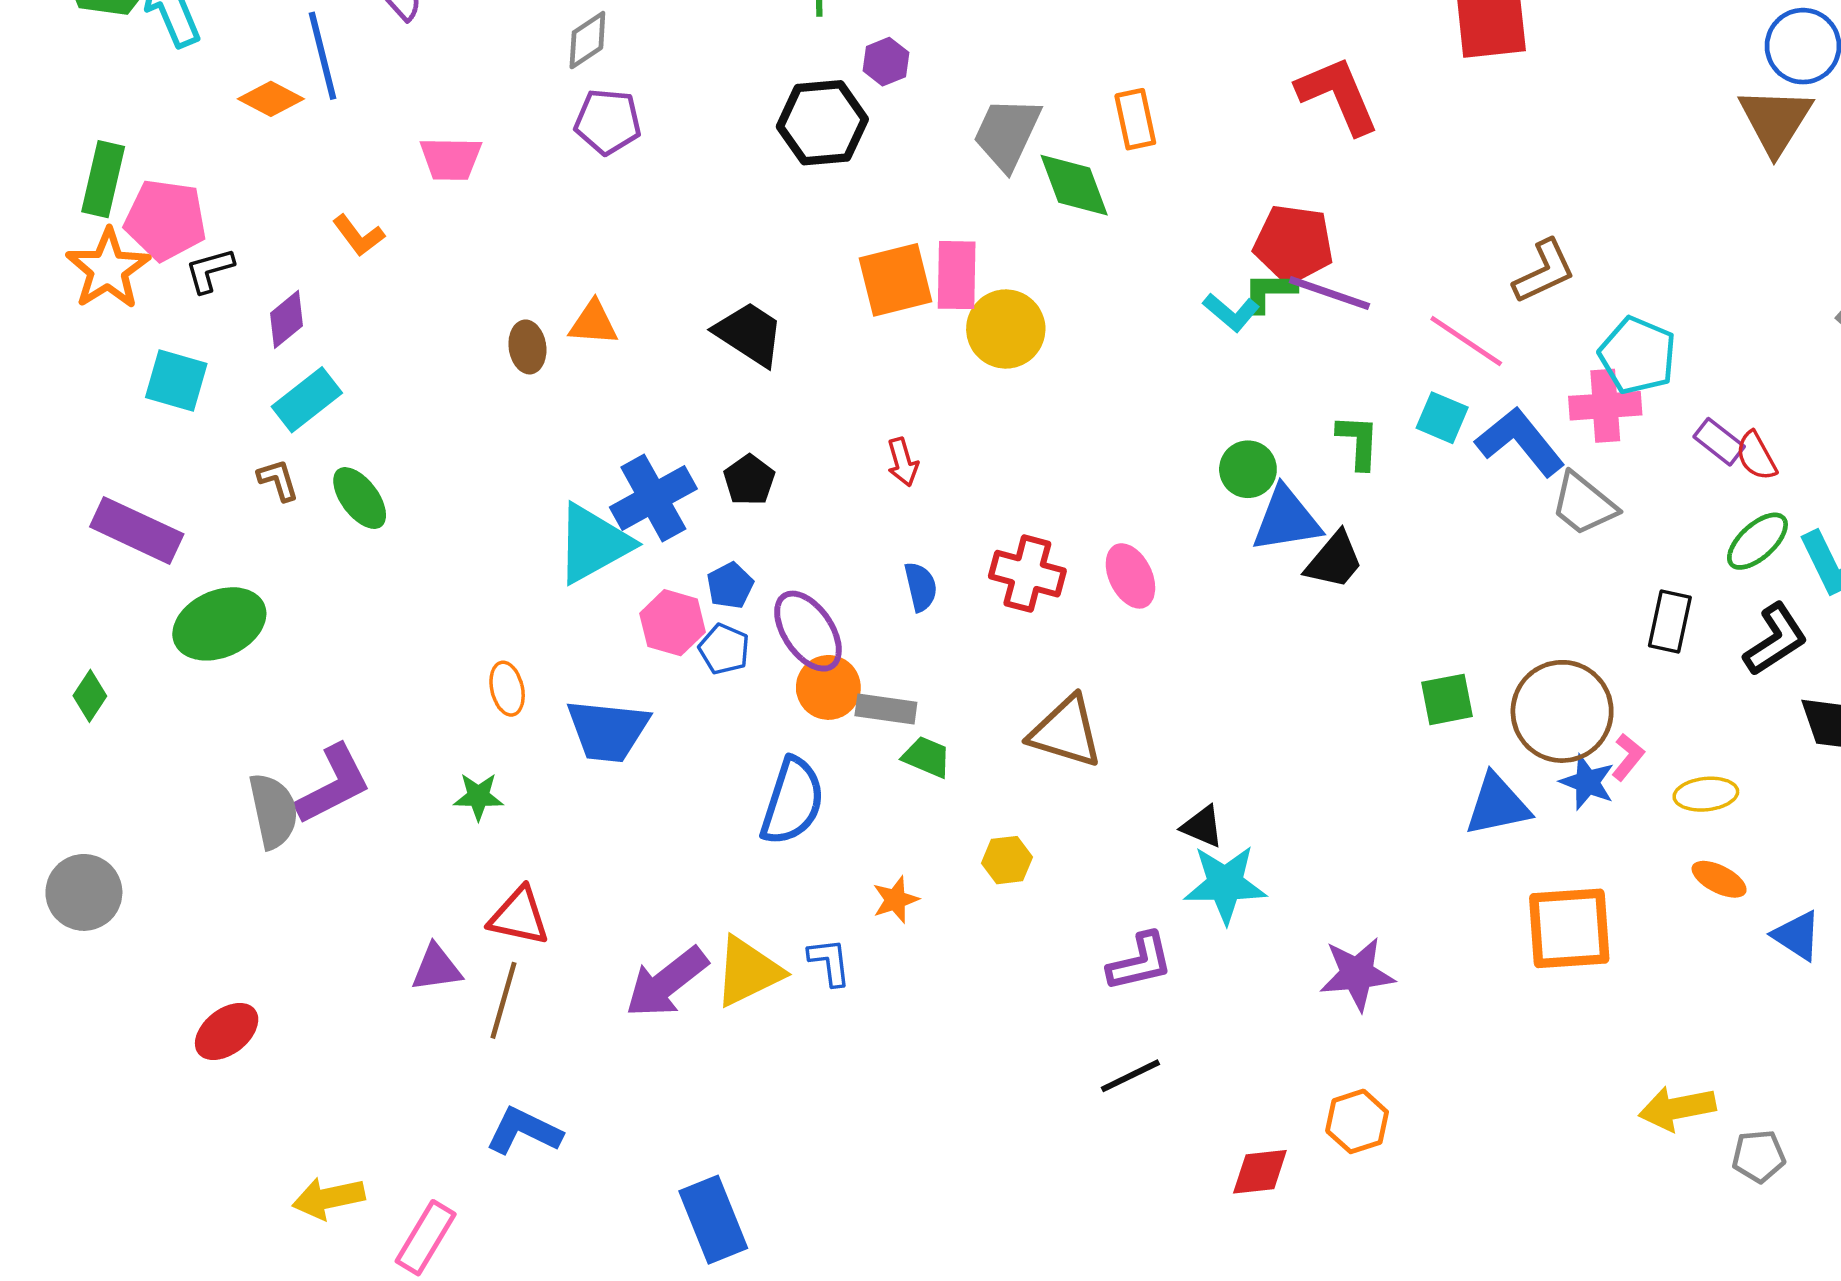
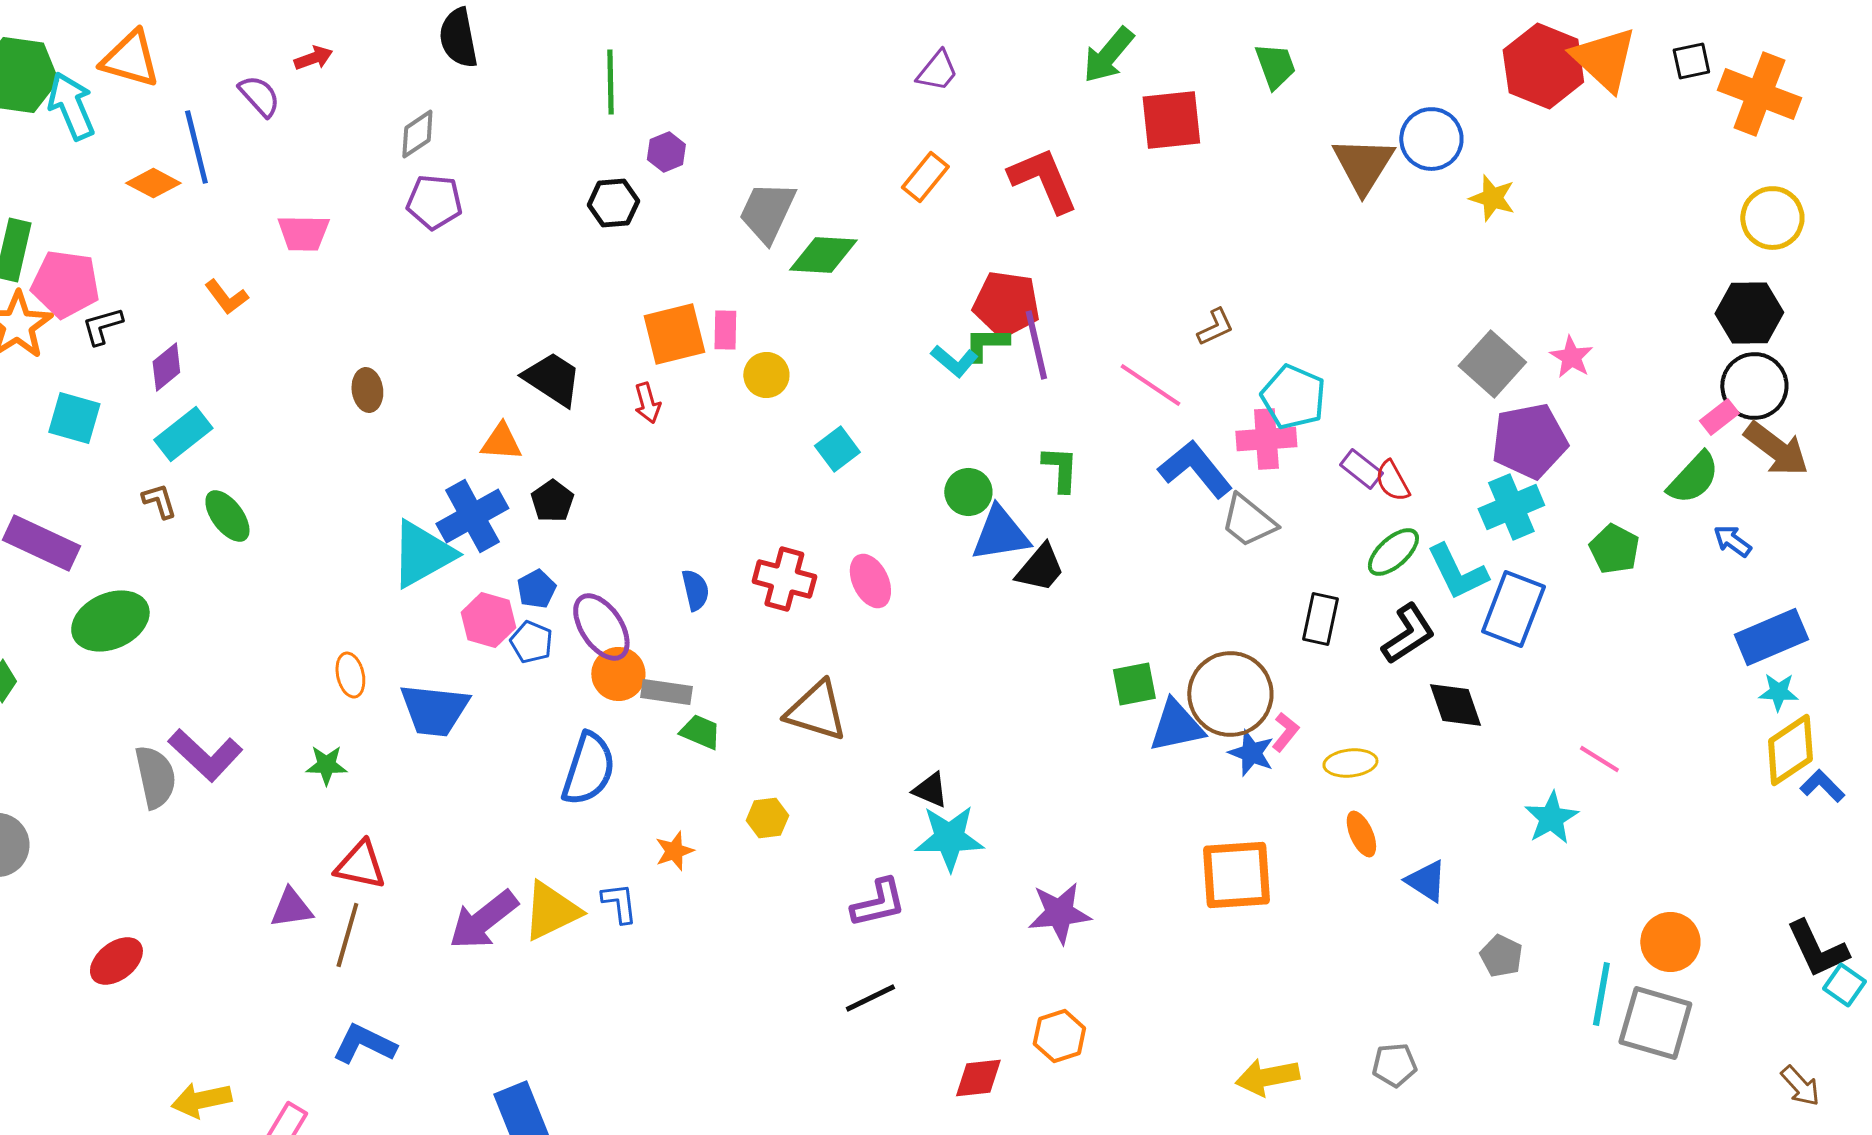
orange rectangle: (1135, 119) -> (925, 177), moved, turned 51
brown triangle: (1775, 120) -> (1363, 165), moved
black hexagon: (822, 123) -> (613, 203), size x0.7
green diamond: (1074, 185) -> (823, 255), turned -66
brown L-shape: (1544, 271) -> (1215, 327), size x0.7
pink rectangle: (957, 275) -> (725, 330), size x0.7
purple line: (1329, 293) -> (1036, 345), turned 58
orange triangle: (593, 323) -> (501, 442), moved
yellow circle: (1006, 329) -> (766, 375), size x0.7
cyan square: (1442, 418) -> (837, 449), moved, turned 30
red arrow: (903, 462) -> (647, 403), moved
purple L-shape: (333, 785) -> (205, 755), turned 70
blue triangle: (1497, 805) -> (1176, 726), moved
orange ellipse: (1719, 879) -> (1361, 834), turned 39
yellow arrow: (1677, 1108) -> (1267, 1077), moved

